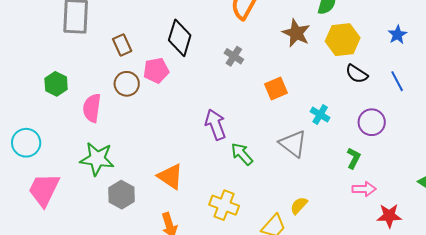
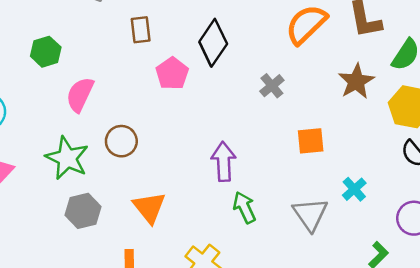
pink pentagon: (156, 70) -> (172, 73), turned 30
brown circle: (127, 84) -> (121, 141), moved

